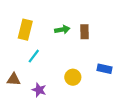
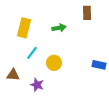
brown rectangle: (84, 32) -> (87, 13), moved
yellow circle: (73, 77) -> (54, 63), moved

